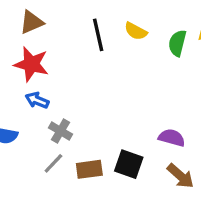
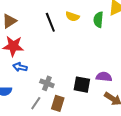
gray cross: (60, 131) -> (47, 83), moved
black square: (129, 164) -> (82, 85), moved
brown rectangle: (89, 169) -> (58, 103), turned -56

